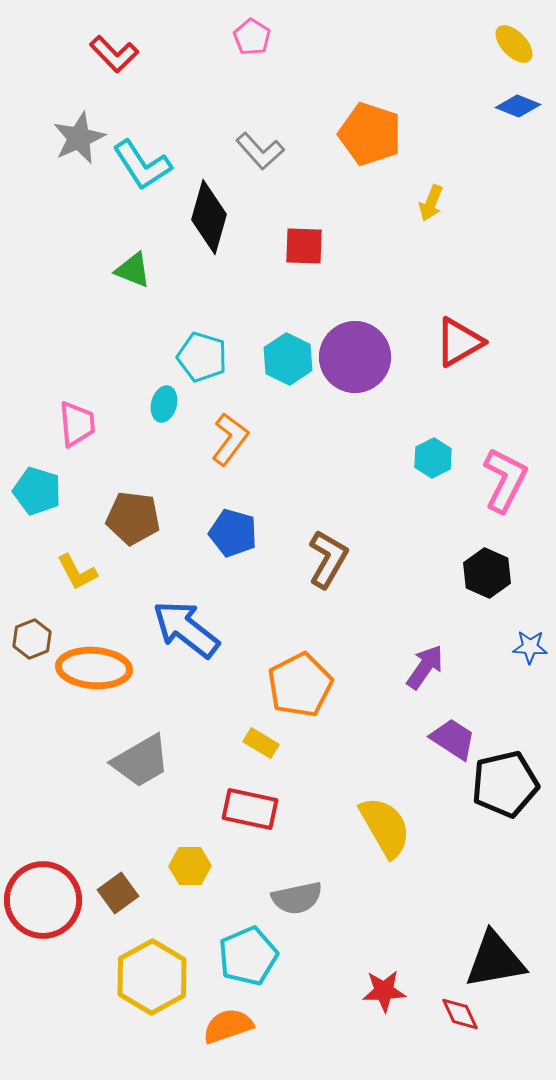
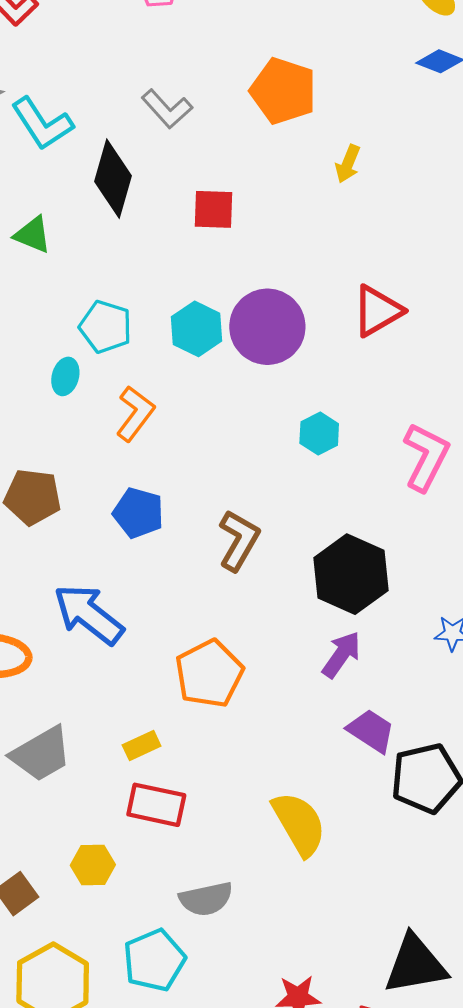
cyan hexagon: (433, 458) -> (319, 434), moved
black hexagon: (487, 573) -> (351, 574), moved, size x1.5
yellow rectangle: (261, 743) -> (142, 746), moved, turned -56

